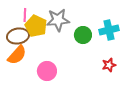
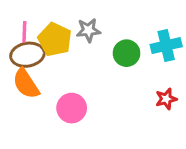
pink line: (25, 15) -> (24, 32), moved
gray star: (58, 20) -> (88, 30), size x0.7
orange semicircle: (17, 55) -> (26, 84), turned 105

